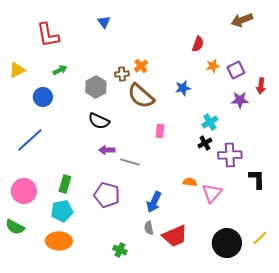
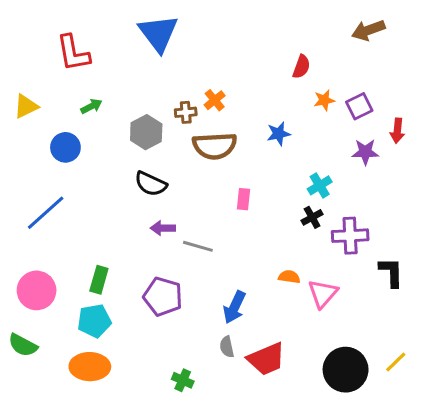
blue triangle: (104, 22) -> (158, 33), size x2.0
brown semicircle: (141, 96) -> (215, 146), turned -44

